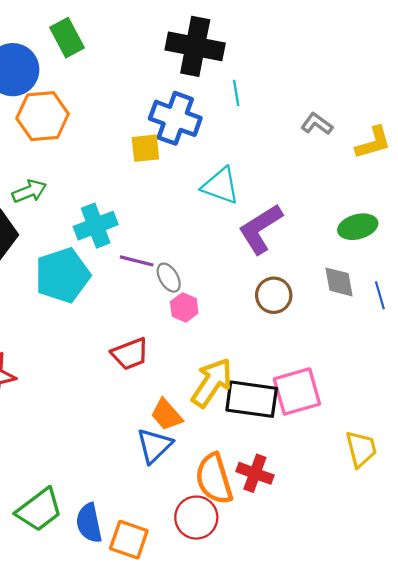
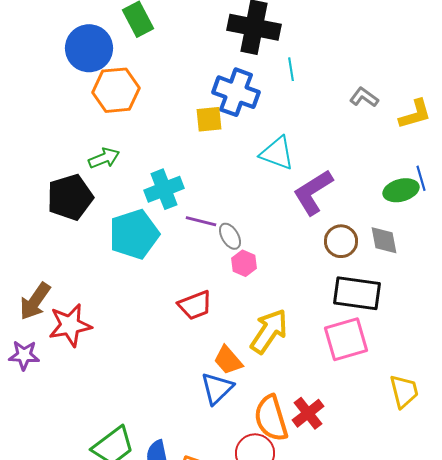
brown circle: (274, 295) -> (341, 241), moved
blue line: (380, 295) -> (421, 178), moved
black rectangle: (252, 399) -> (357, 293), moved
red cross: (255, 473) -> (308, 413), turned 32

